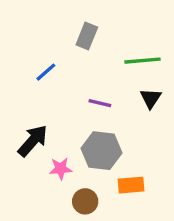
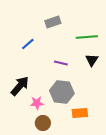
gray rectangle: (87, 36) -> (53, 22), turned 49
brown circle: (85, 201) -> (43, 123), moved

